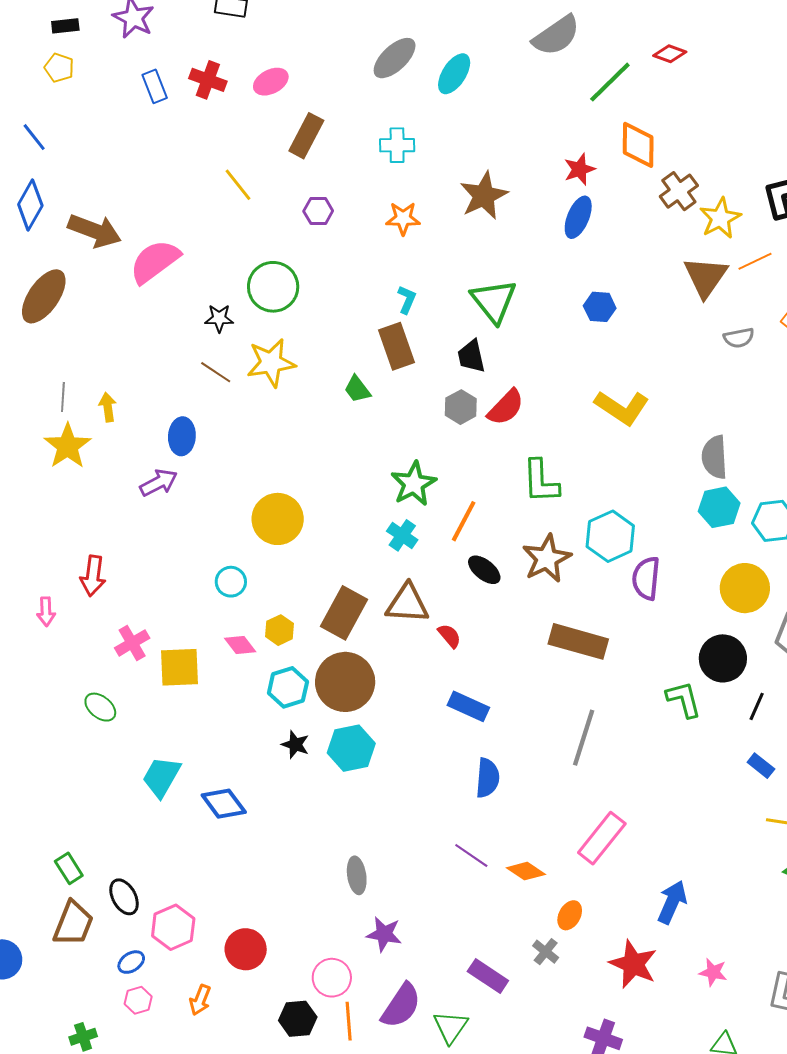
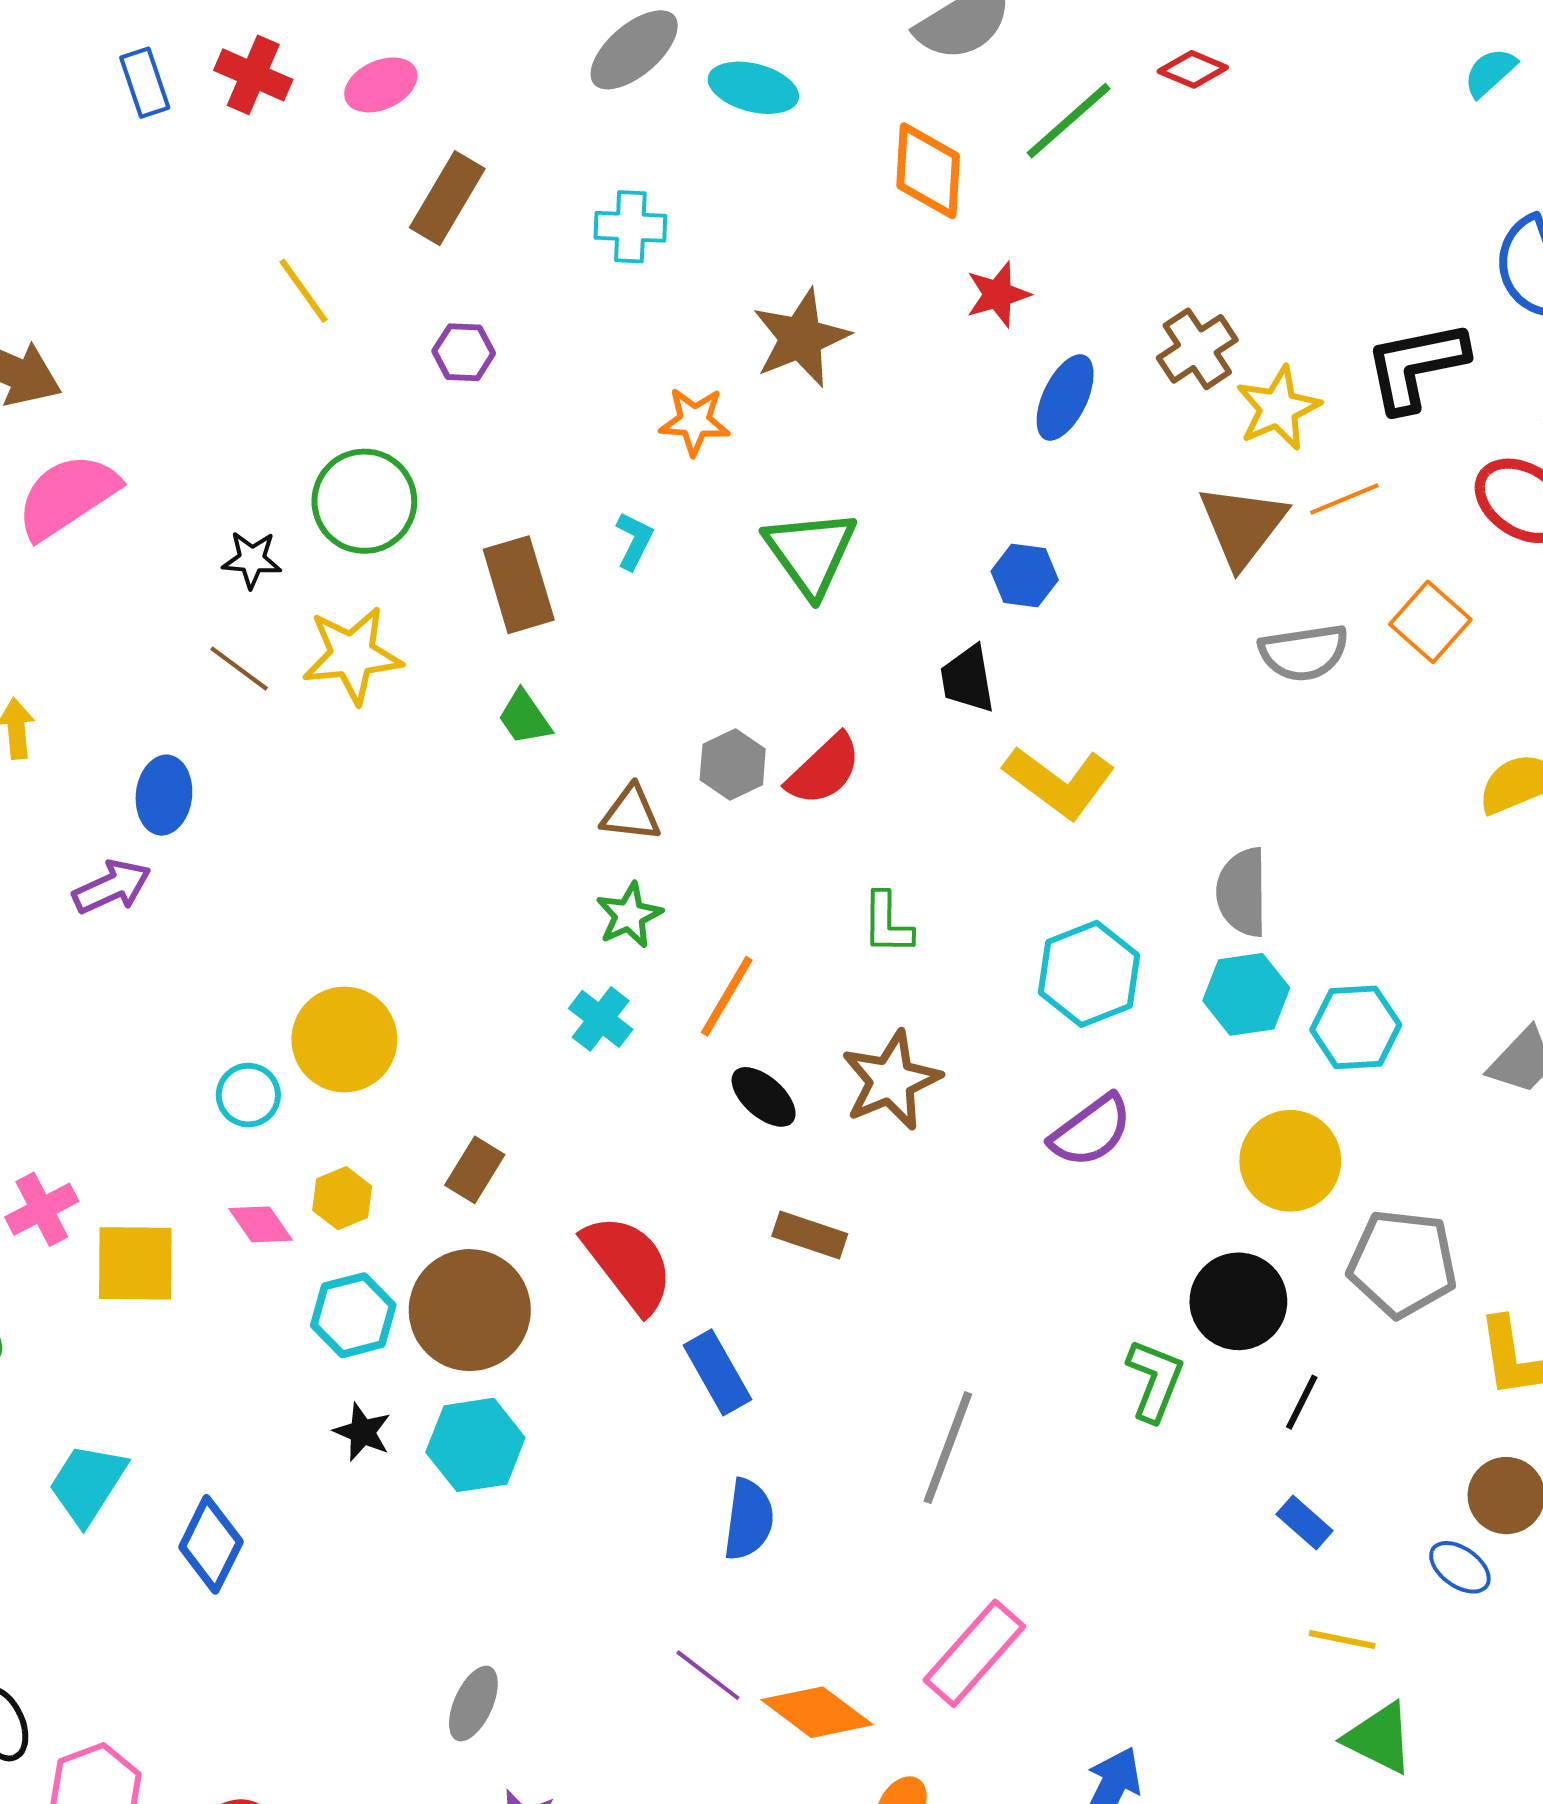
cyan ellipse: (454, 74) -> (753, 88), turned 69
orange diamond: (638, 145) -> (928, 171), moved
blue ellipse: (578, 217) -> (1065, 397), moved
orange star: (403, 218) -> (695, 421), moved
pink semicircle: (155, 261) -> (67, 496), moved
gray semicircle: (739, 338) -> (1304, 653), size x1.4
brown rectangle: (396, 346) -> (519, 585), moved
black trapezoid: (471, 356) -> (968, 679), moved
green L-shape: (541, 481) -> (887, 923), size x0.7
green star: (414, 484) -> (629, 915), size x0.7
yellow circle: (278, 519) -> (344, 1039), moved
cyan hexagon: (610, 536) -> (1089, 974), moved
purple semicircle: (646, 578) -> (1091, 1131), turned -135
brown triangle: (407, 604) -> (631, 814), moved, size x0.7
brown rectangle: (344, 613) -> (475, 1170), size x0.6
red semicircle: (449, 636) -> (628, 1263), moved, size x2.0
brown rectangle: (578, 641) -> (810, 1235), moved, size x0.6
green L-shape: (684, 699) -> (1155, 1380), turned 33
blue rectangle: (468, 706) -> (717, 1372), turned 33
blue diamond: (224, 804) -> (211, 1544), turned 60
orange diamond: (526, 871) -> (817, 1712), size x1.4
gray ellipse: (357, 875) -> (473, 1704), turned 30

